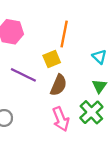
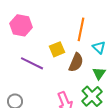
orange line: (64, 34) -> (81, 29), moved
brown semicircle: (59, 85) -> (76, 62), moved

